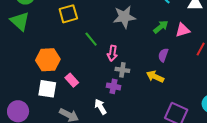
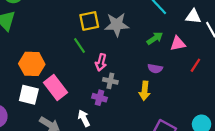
yellow square: (68, 14) -> (89, 21), moved
purple semicircle: (163, 55) -> (155, 68), turned -104
yellow arrow: (155, 77) -> (145, 91), turned -114
pink rectangle: (72, 80) -> (56, 88), size x1.6

